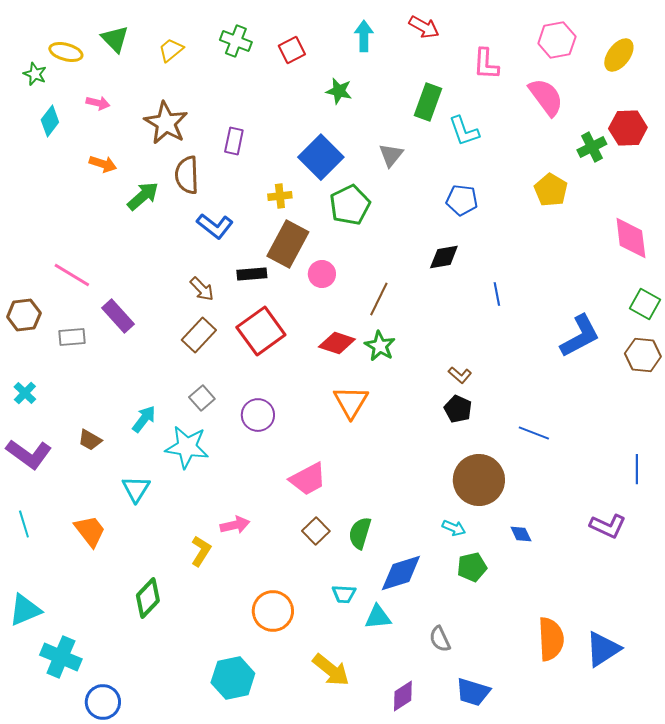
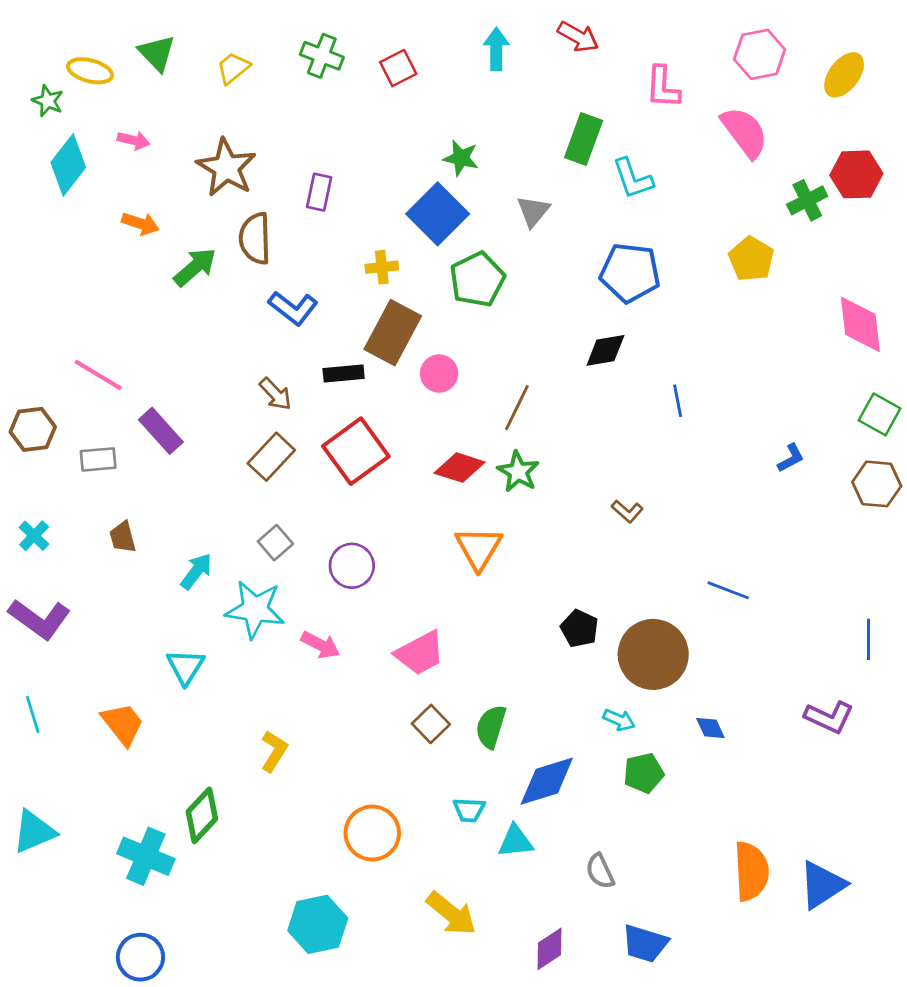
green star: (339, 91) -> (461, 158), moved
cyan diamond: (50, 121) -> (68, 165), size x1.4
blue pentagon: (462, 200) -> (630, 273), size x1.4
blue L-shape: (580, 336) -> (791, 458), size x0.5
black pentagon: (458, 409) -> (580, 628), moved
brown trapezoid: (90, 440) -> (123, 537), moved, turned 45
pink arrow: (235, 525) -> (320, 645), moved, turned 40
cyan cross: (61, 657) -> (146, 856), moved

